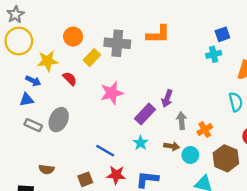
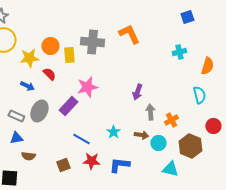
orange L-shape: (158, 34) -> (129, 34), turned -115
blue square: (222, 34) -> (187, 17), moved
orange circle: (73, 37) -> (50, 46), moved
yellow rectangle: (92, 58) -> (69, 55), turned -49
blue arrow: (33, 81) -> (27, 86), moved
blue triangle: (27, 100) -> (16, 138), moved
purple rectangle: (145, 114) -> (68, 106), moved

